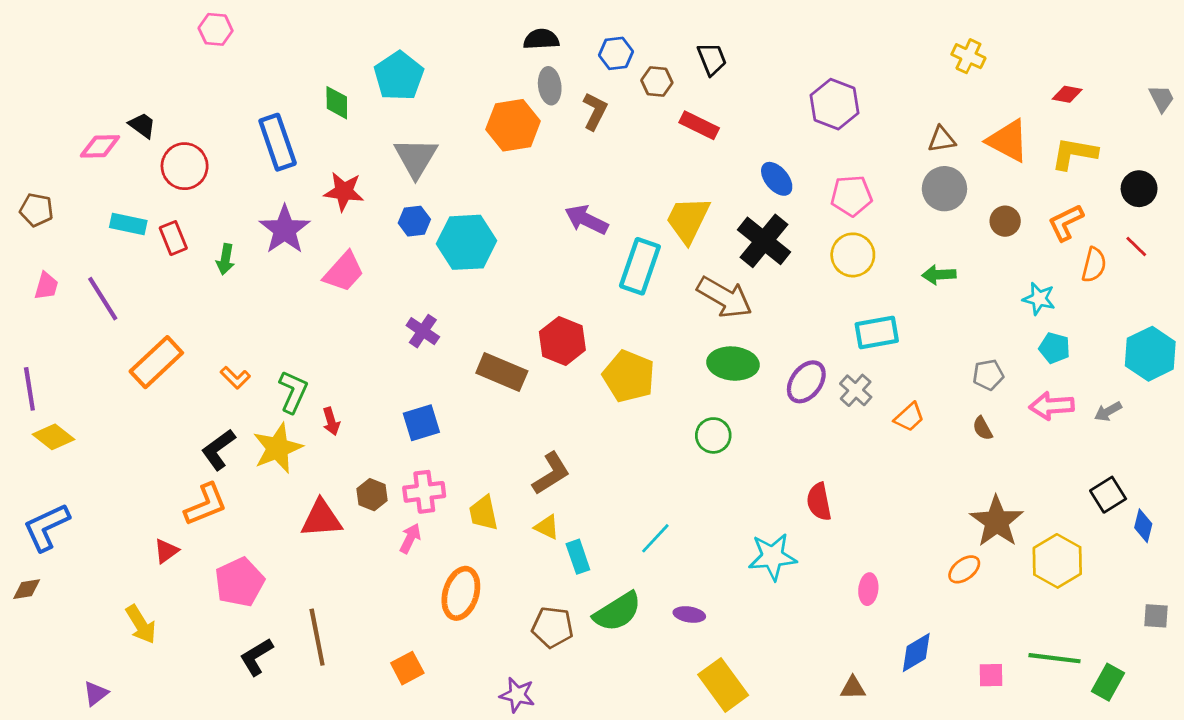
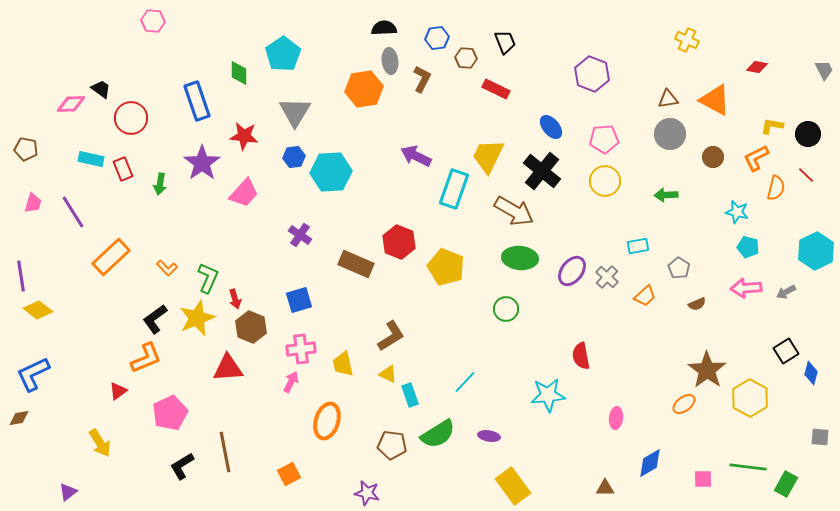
yellow L-shape: (1074, 153) -> (772, 126), moved, size x0.7
cyan rectangle: (877, 333) -> (638, 246), moved, size x0.7
gray pentagon: (988, 375) -> (679, 268), moved, turned -30
brown semicircle: (983, 428) -> (697, 304), turned -84
brown hexagon: (372, 495) -> (251, 327), moved, size x1.4

